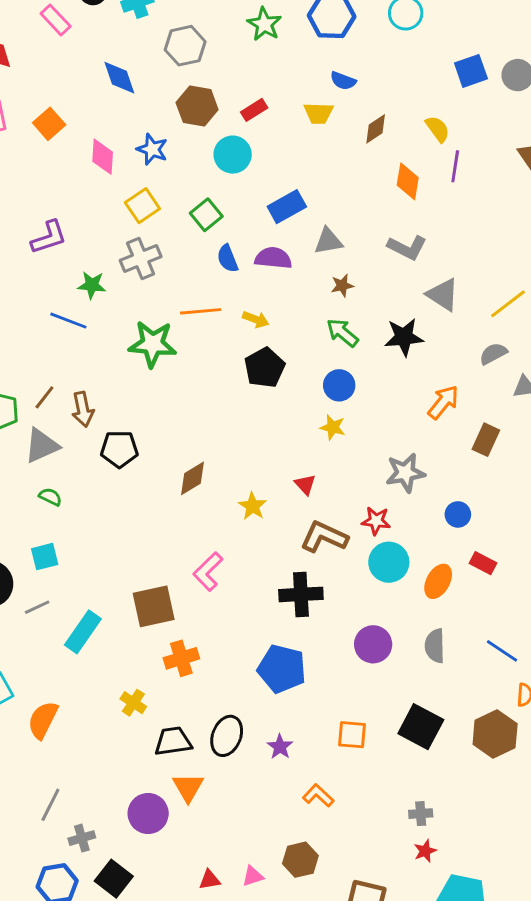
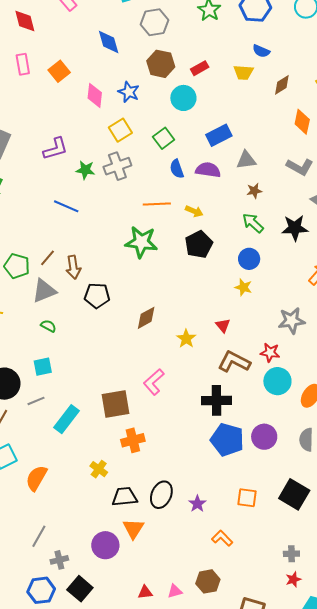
green star: (92, 285) -> (85, 170), moved
green star: (153, 344) -> (141, 242), moved
blue pentagon: (282, 669) -> (227, 440), moved

